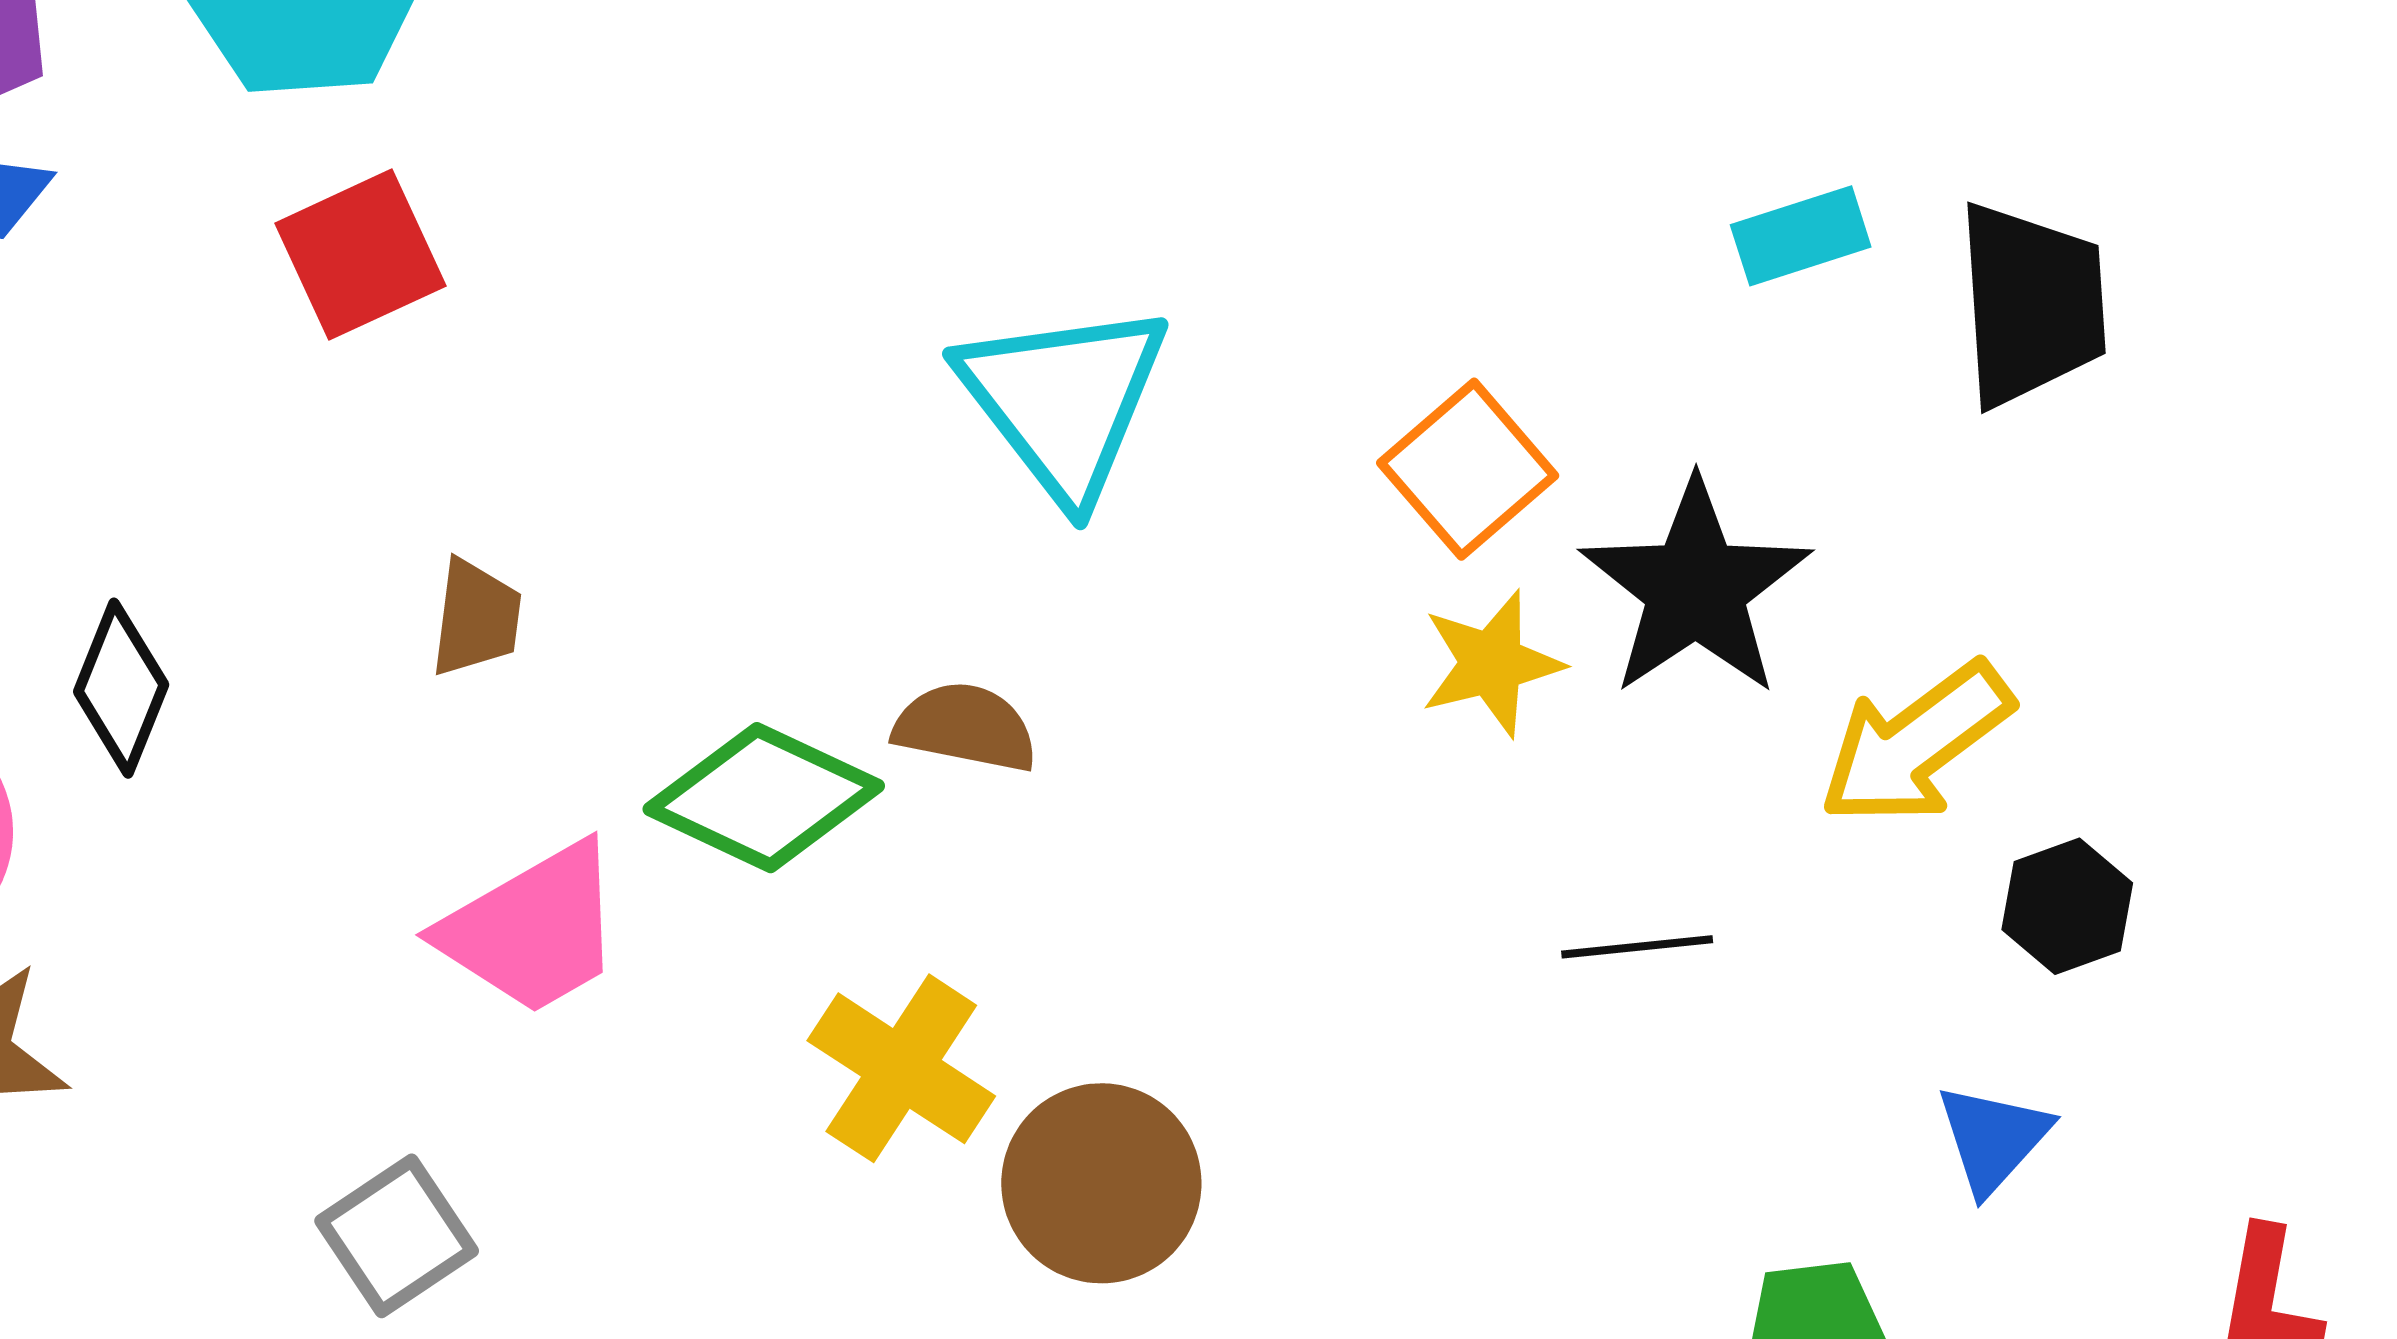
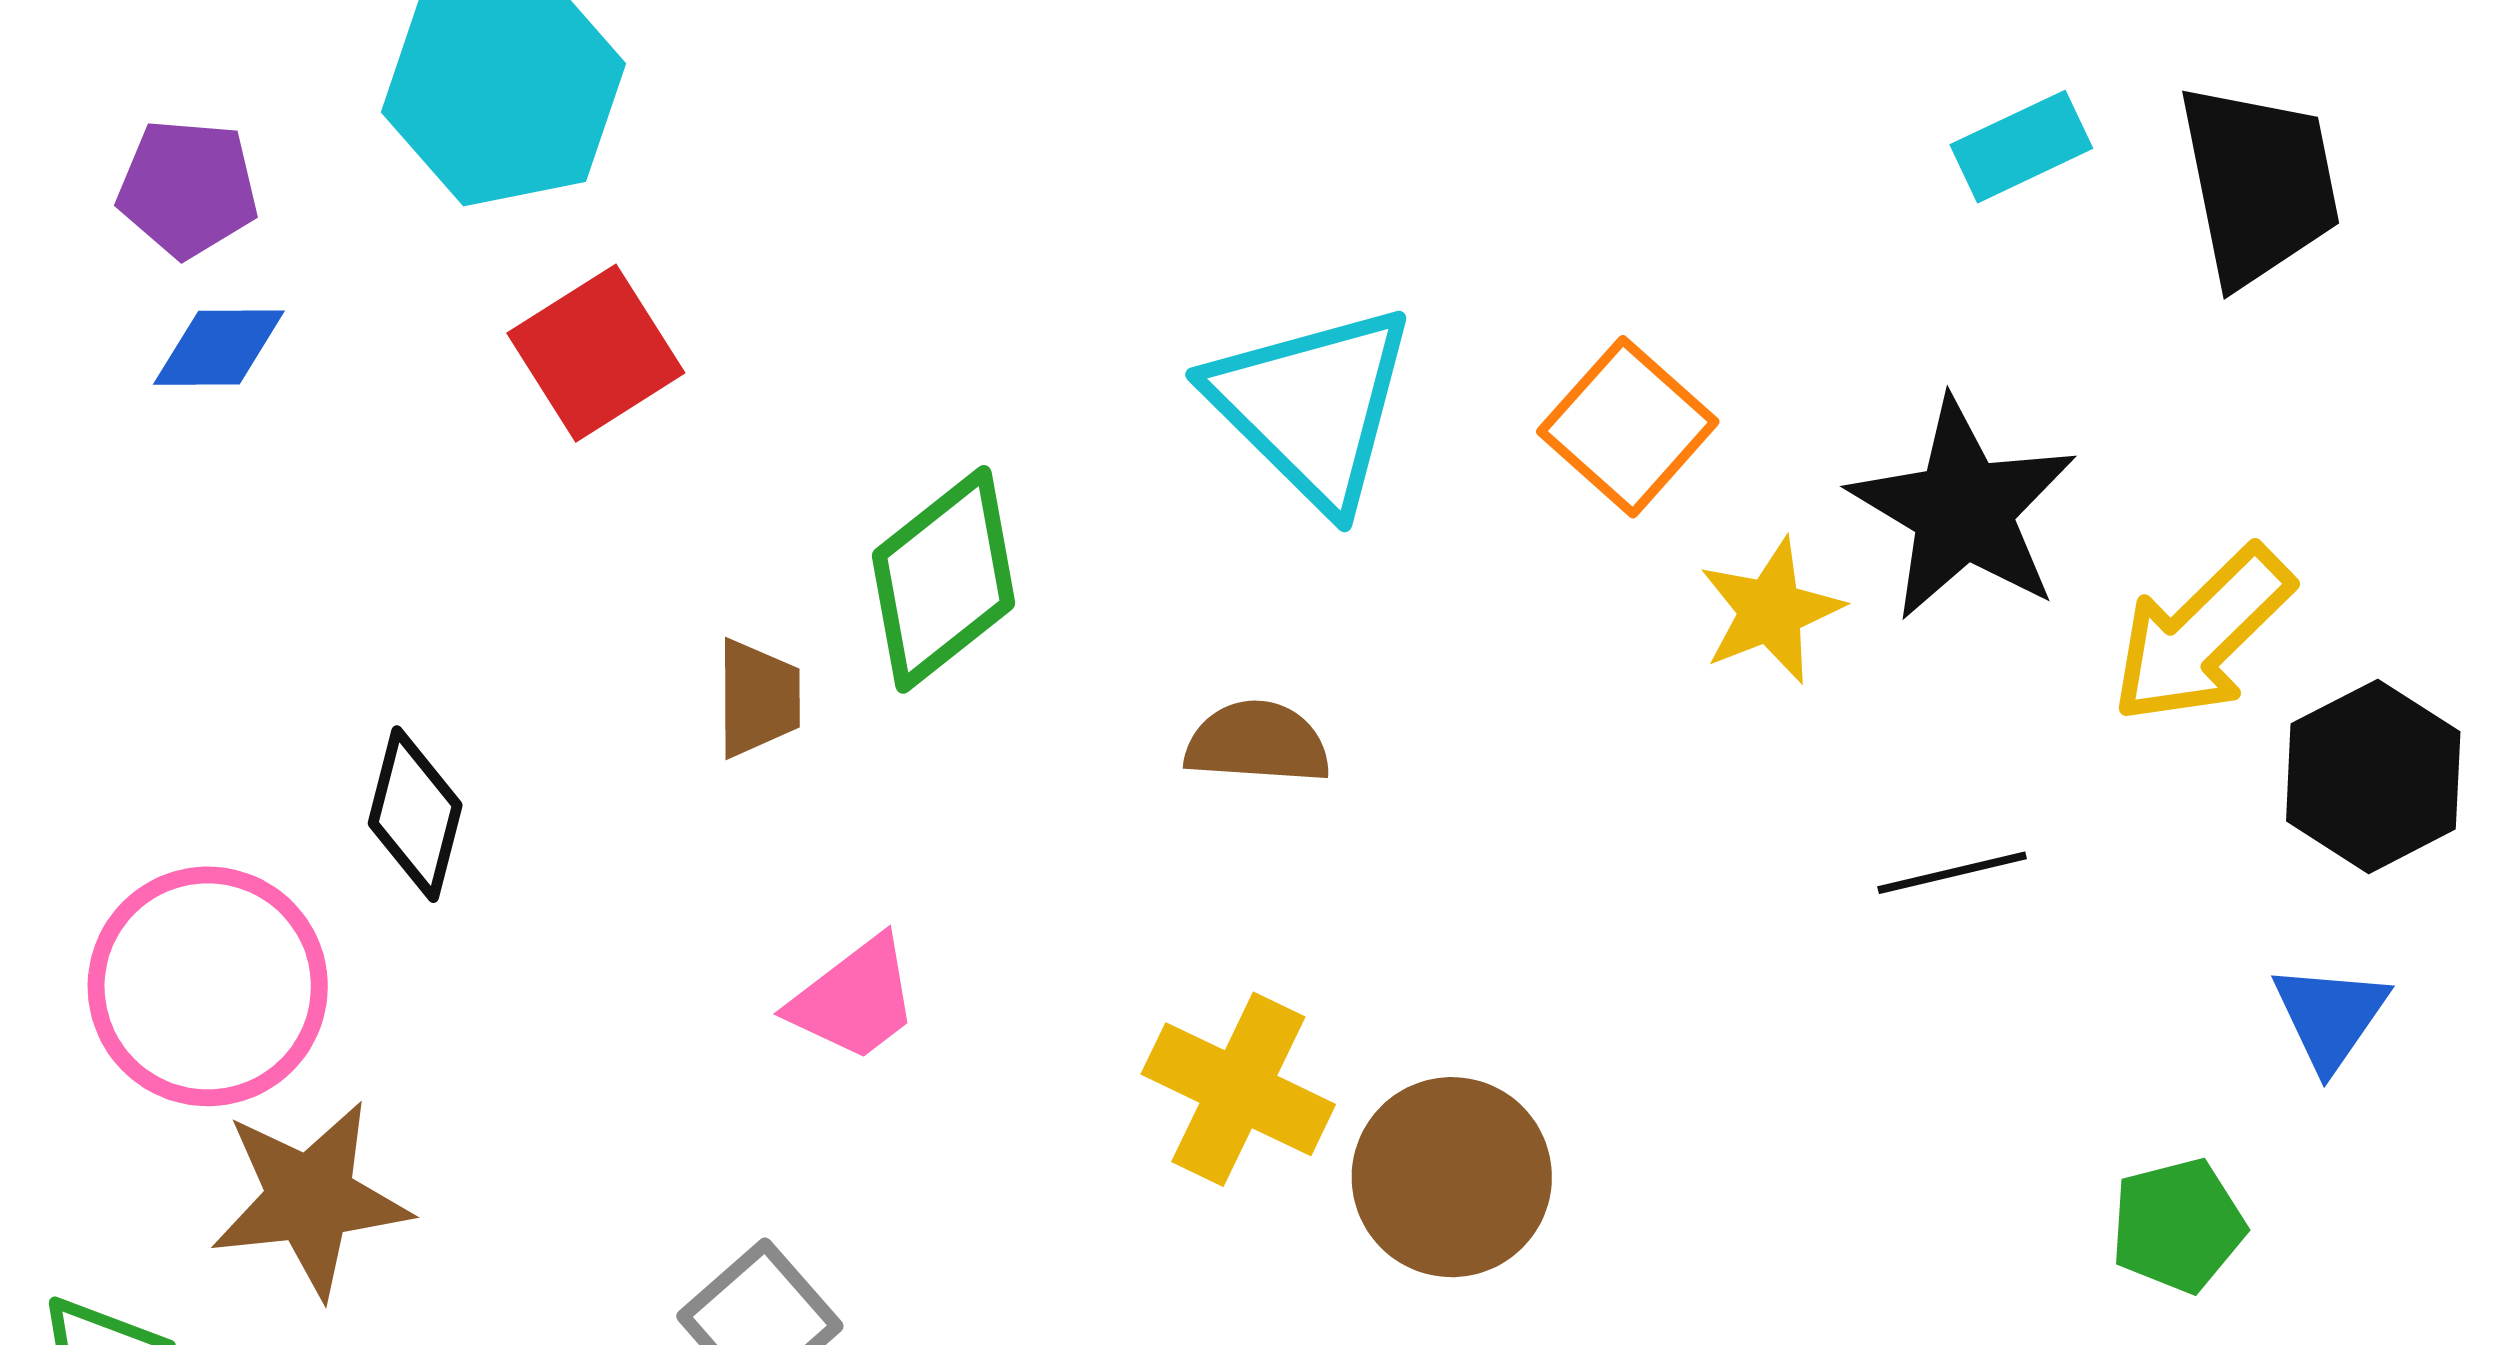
orange square: (1468, 469) -> (1628, 427), moved
green diamond: (764, 798) -> (943, 579), moved, turned -56
black hexagon: (2067, 906) -> (2373, 776), size x1.4
pink trapezoid: (533, 929) -> (855, 999), size x0.7

